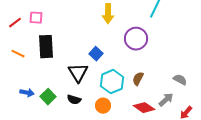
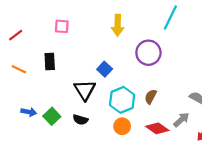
pink square: (36, 18) -> (62, 26), moved
black rectangle: (46, 47) -> (50, 61), size x0.7
orange circle: (103, 106) -> (122, 126), moved

